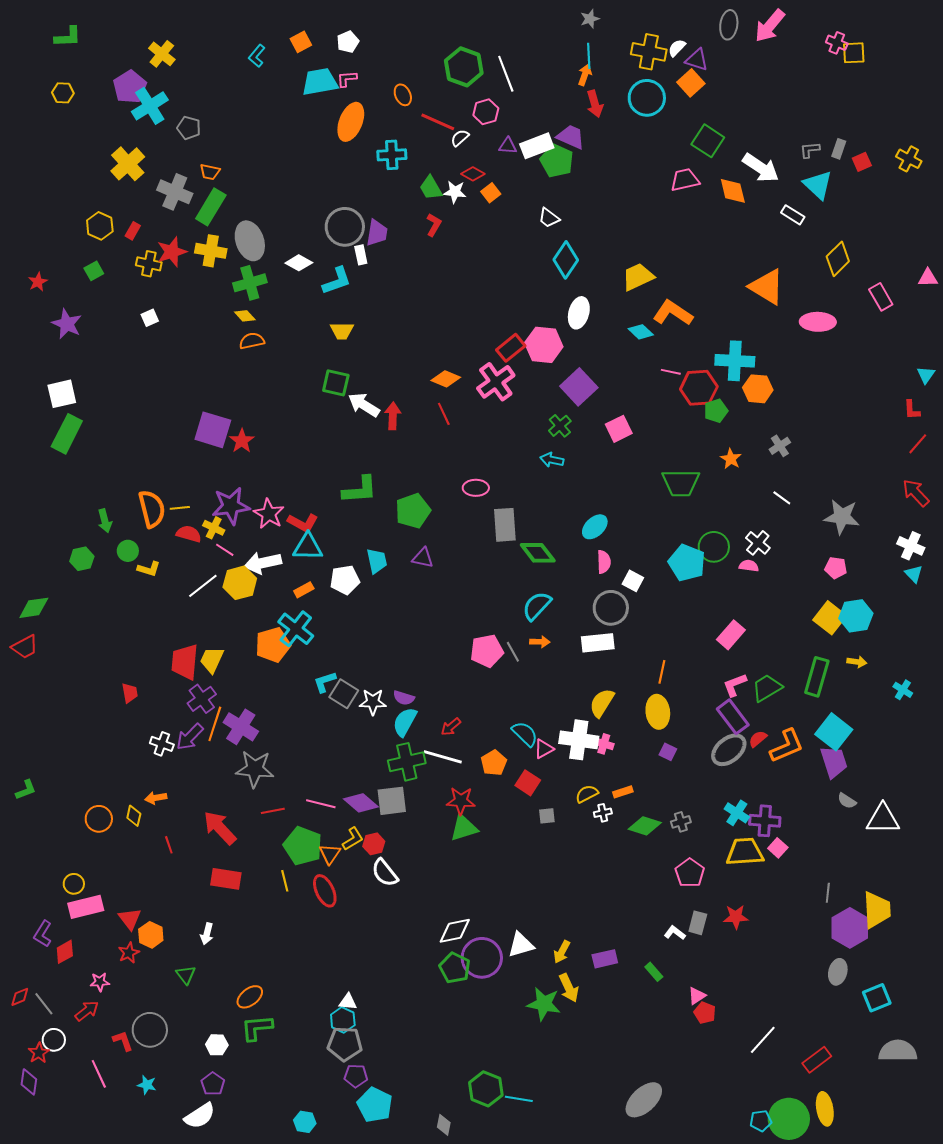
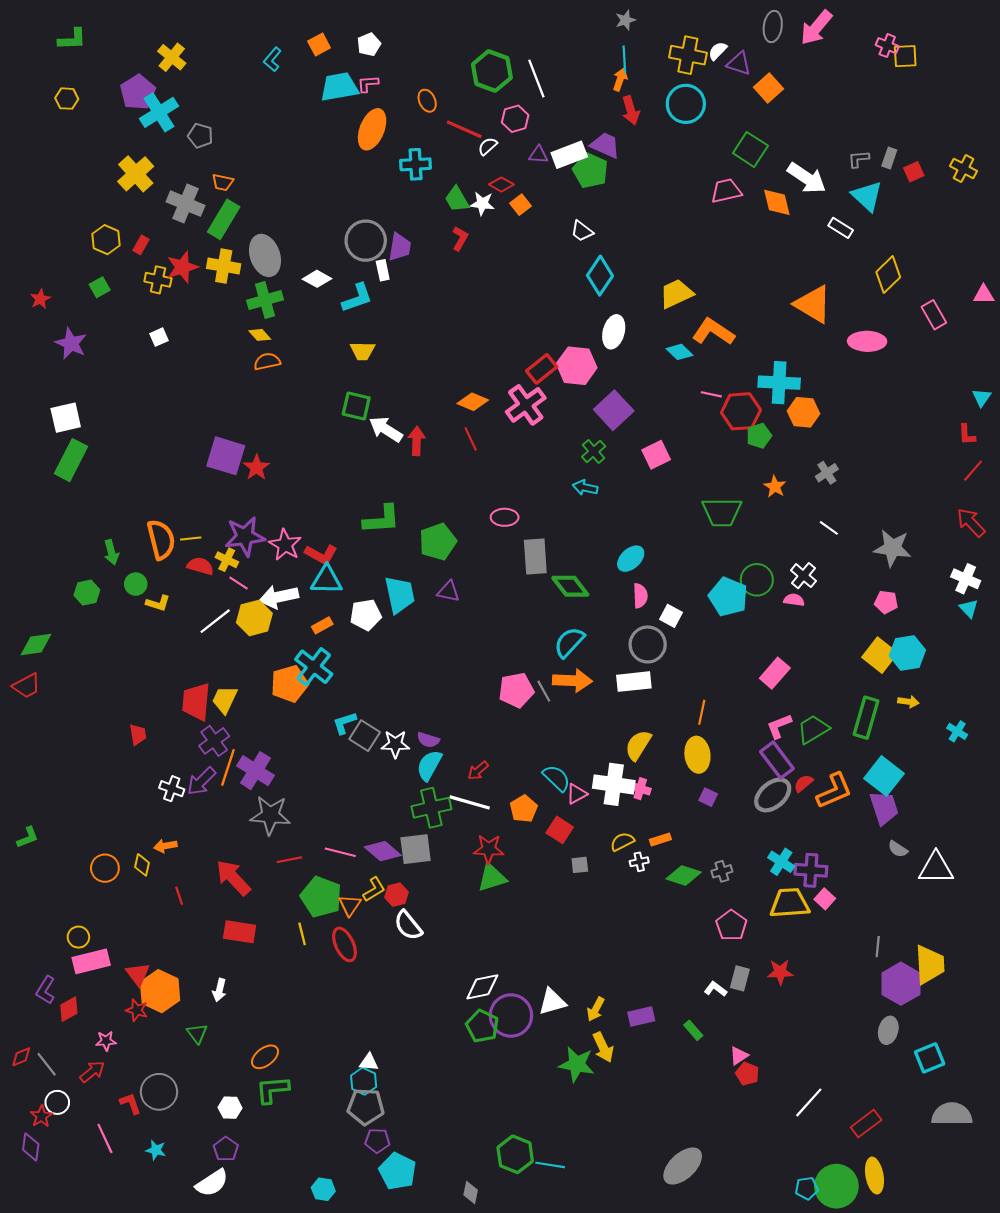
orange square: (691, 83) -> (768, 88), moved
cyan trapezoid: (377, 561) -> (400, 595), size x1.4
orange arrow: (540, 642) -> (572, 681), size x1.8
orange hexagon: (151, 935) -> (160, 991), size x1.5
red star: (129, 953) -> (137, 1010), turned -30

